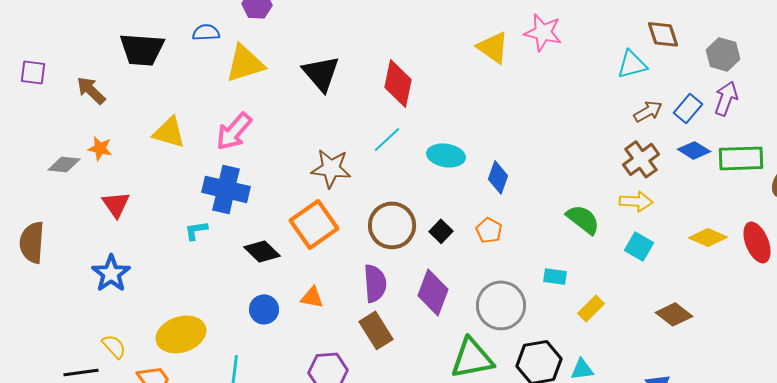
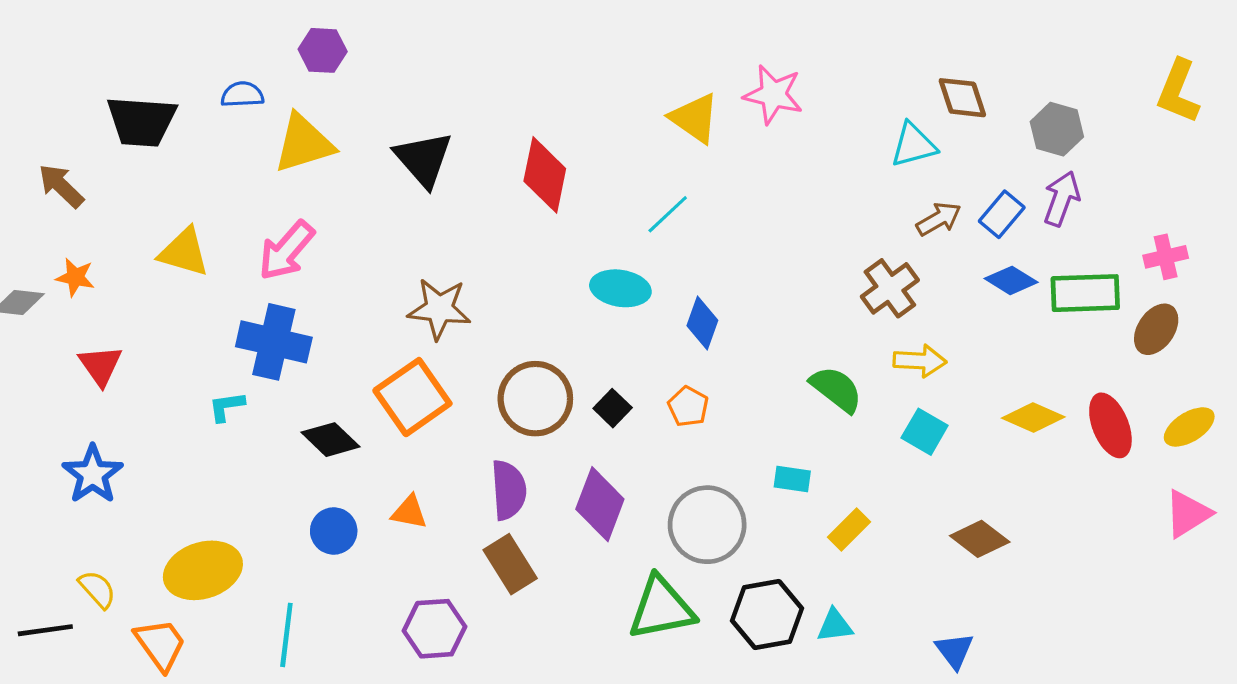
cyan line: (387, 139) -> (668, 214), moved
brown cross: (641, 159) -> (890, 288), moved

